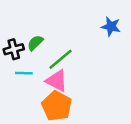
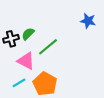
cyan line: (24, 73) -> (19, 83), moved, turned -32
pink triangle: (57, 81) -> (26, 61), moved

